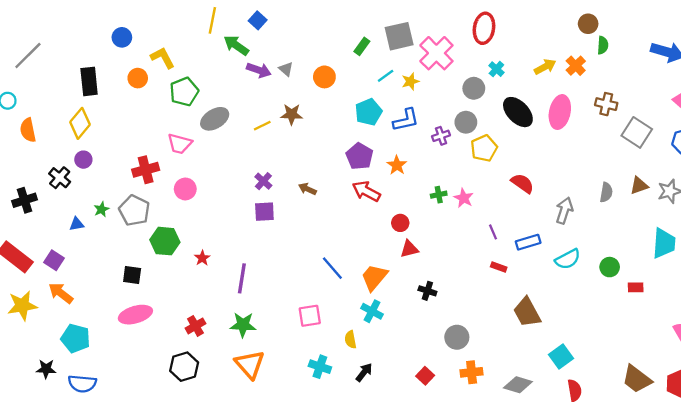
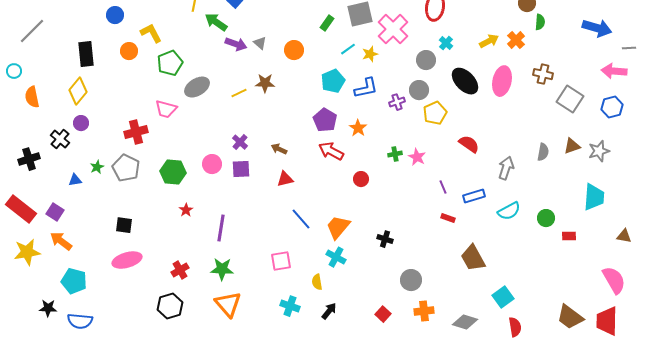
pink circle: (185, 189) -> (212, 164), moved
green hexagon: (165, 241) -> (173, 172), moved
red triangle: (409, 249) -> (285, 179), moved

